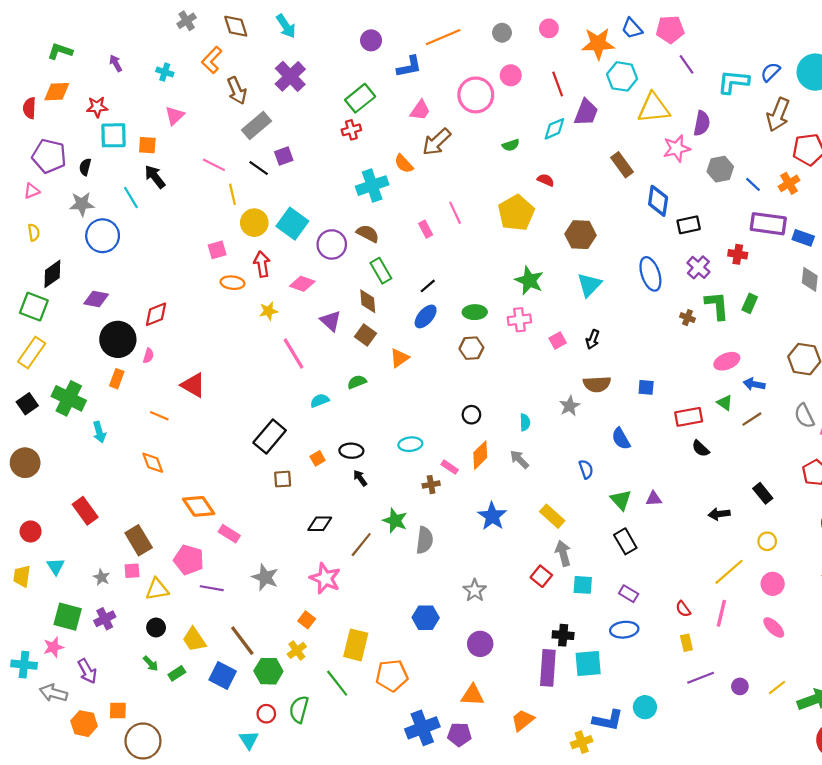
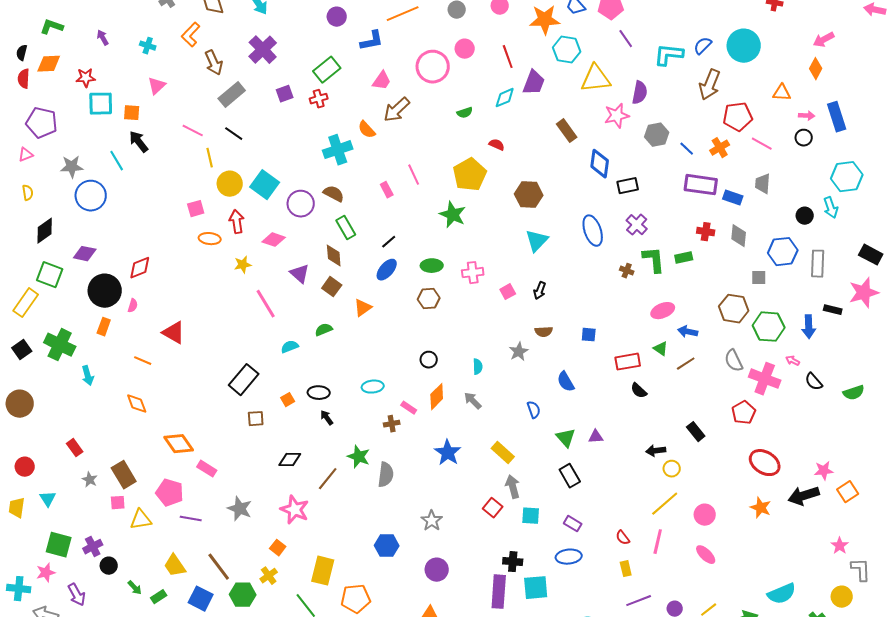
purple square: (284, 156) -> (285, 94), moved
black semicircle: (85, 167) -> (22, 53), moved
red cross: (738, 254) -> (706, 232), moved
green star: (529, 280) -> (453, 215), moved
green rectangle: (750, 303) -> (684, 258), turned 54
green square: (34, 307) -> (50, 275), moved
brown semicircle: (597, 384) -> (544, 332), size x0.7
red rectangle: (85, 511) -> (75, 448), size x0.7
yellow circle: (767, 541) -> (672, 469), moved
gray star: (101, 577) -> (90, 480), moved
black circle: (156, 627) -> (109, 566), moved

